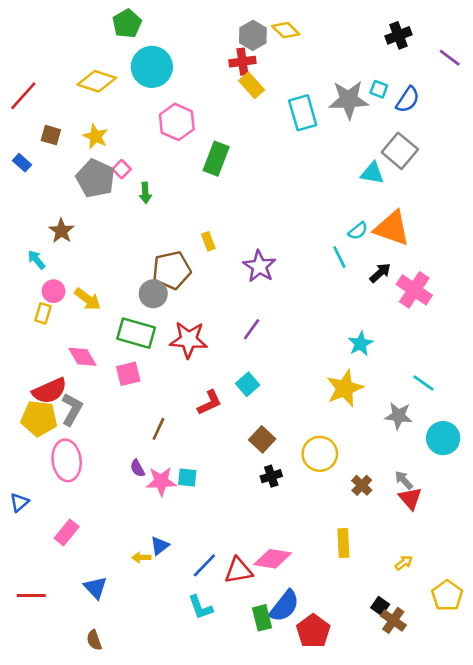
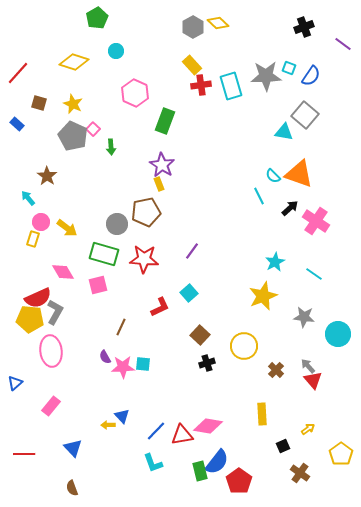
red cross: (242, 62) -> (201, 85), moved
cyan circle: (152, 67) -> (116, 51), size x0.5
cyan semicircle: (358, 231) -> (273, 176), turned 84
purple star: (259, 266) -> (162, 165), moved
brown pentagon: (172, 270) -> (146, 212), moved
cyan line: (423, 383) -> (314, 274), moved
blue triangle: (160, 546) -> (122, 416), turned -35
black square: (380, 606) -> (283, 446), moved, turned 32

